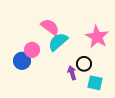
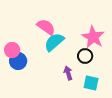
pink circle: (32, 50) -> (12, 50), moved
black circle: (84, 64) -> (85, 56), moved

